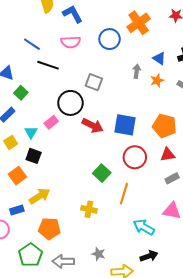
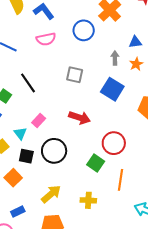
blue triangle: (159, 58) -> (135, 42), turned -32
black line: (48, 65) -> (28, 83), moved, turned 45
black circle: (70, 103) -> (54, 151), moved
blue square: (125, 125) -> (112, 89), moved, turned 30
red circle: (135, 157) -> (114, 143), moved
yellow arrow: (40, 196) -> (51, 194), moved

